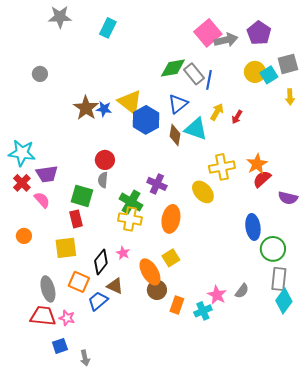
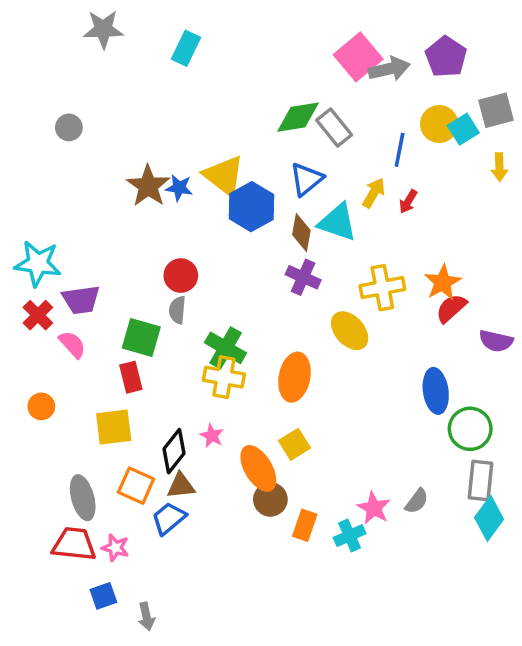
blue line: (209, 80) -> (400, 150), moved
purple cross: (157, 184) -> (303, 277), moved
brown triangle: (115, 286) -> (181, 486), moved, turned -30

